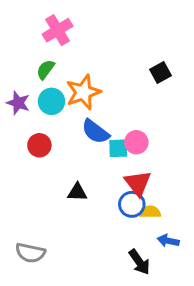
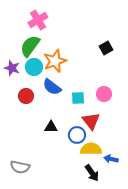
green semicircle: (45, 70) -> (30, 46), size x1.6
blue semicircle: (95, 132) -> (52, 87), moved
pink circle: (136, 142) -> (104, 94), moved
blue circle: (132, 204) -> (77, 135), moved
yellow semicircle: (150, 212) -> (91, 149), moved, size x1.5

